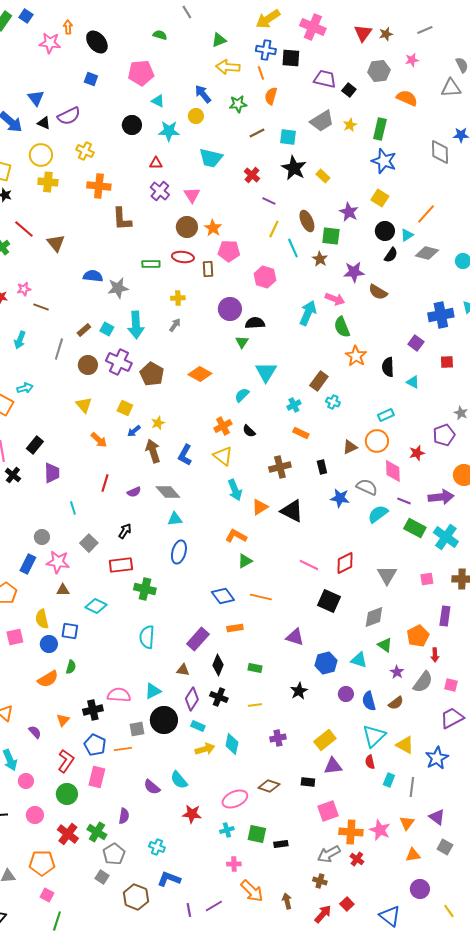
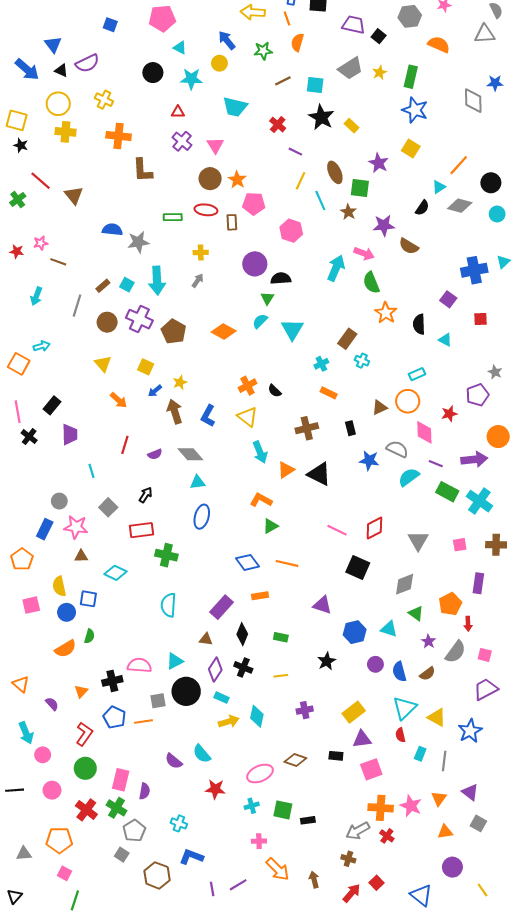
black circle: (385, 231) -> (491, 183), moved
cyan semicircle: (242, 395) -> (260, 321), moved
pink rectangle: (97, 777) -> (121, 780), moved
pink square: (328, 811) -> (371, 769), moved

